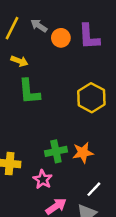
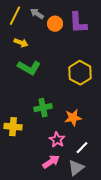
green L-shape: (29, 92) -> (29, 68), turned -55
green cross: (56, 151) -> (43, 108), moved
pink star: (43, 179) -> (57, 140), moved

